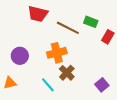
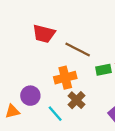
green rectangle: (91, 22) -> (103, 70), moved, turned -32
purple circle: (20, 56) -> (30, 96), moved

